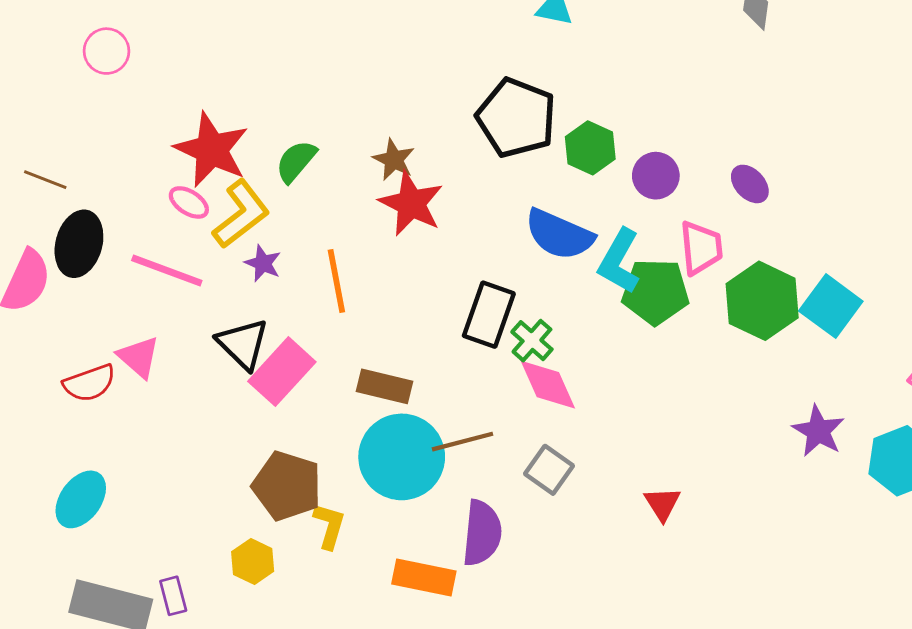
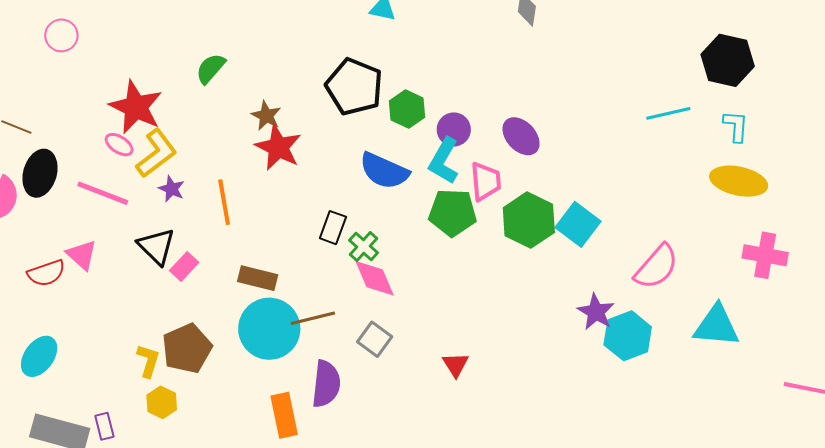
green semicircle: (296, 161) -> (211, 69), moved
purple ellipse: (750, 184) -> (521, 136), size x1.4
cyan L-shape: (619, 261) -> (444, 161), moved
black rectangle: (489, 315) -> (333, 228), size x0.7
pink rectangle: (282, 372) -> (184, 266), size x0.6
purple star: (818, 431) -> (596, 312), moved
brown pentagon: (287, 486) -> (187, 348), turned 30
yellow L-shape: (329, 526) -> (148, 361), moved
orange rectangle: (424, 577) -> (284, 415), turned 66

